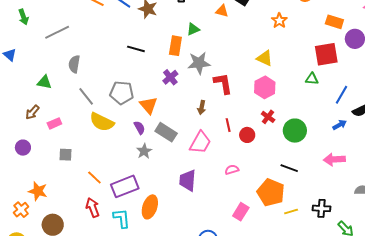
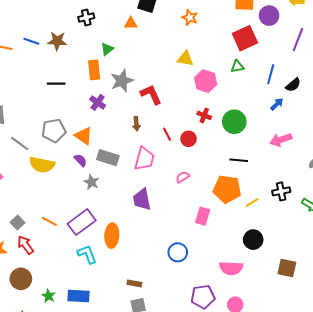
pink hexagon: (265, 87) -> (206, 81), moved
gray square: (65, 155) -> (18, 223), moved, turned -32
red arrow: (93, 207) -> (25, 245), moved

